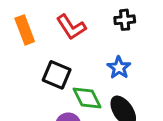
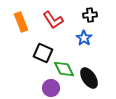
blue star: (119, 68) -> (84, 38), moved

